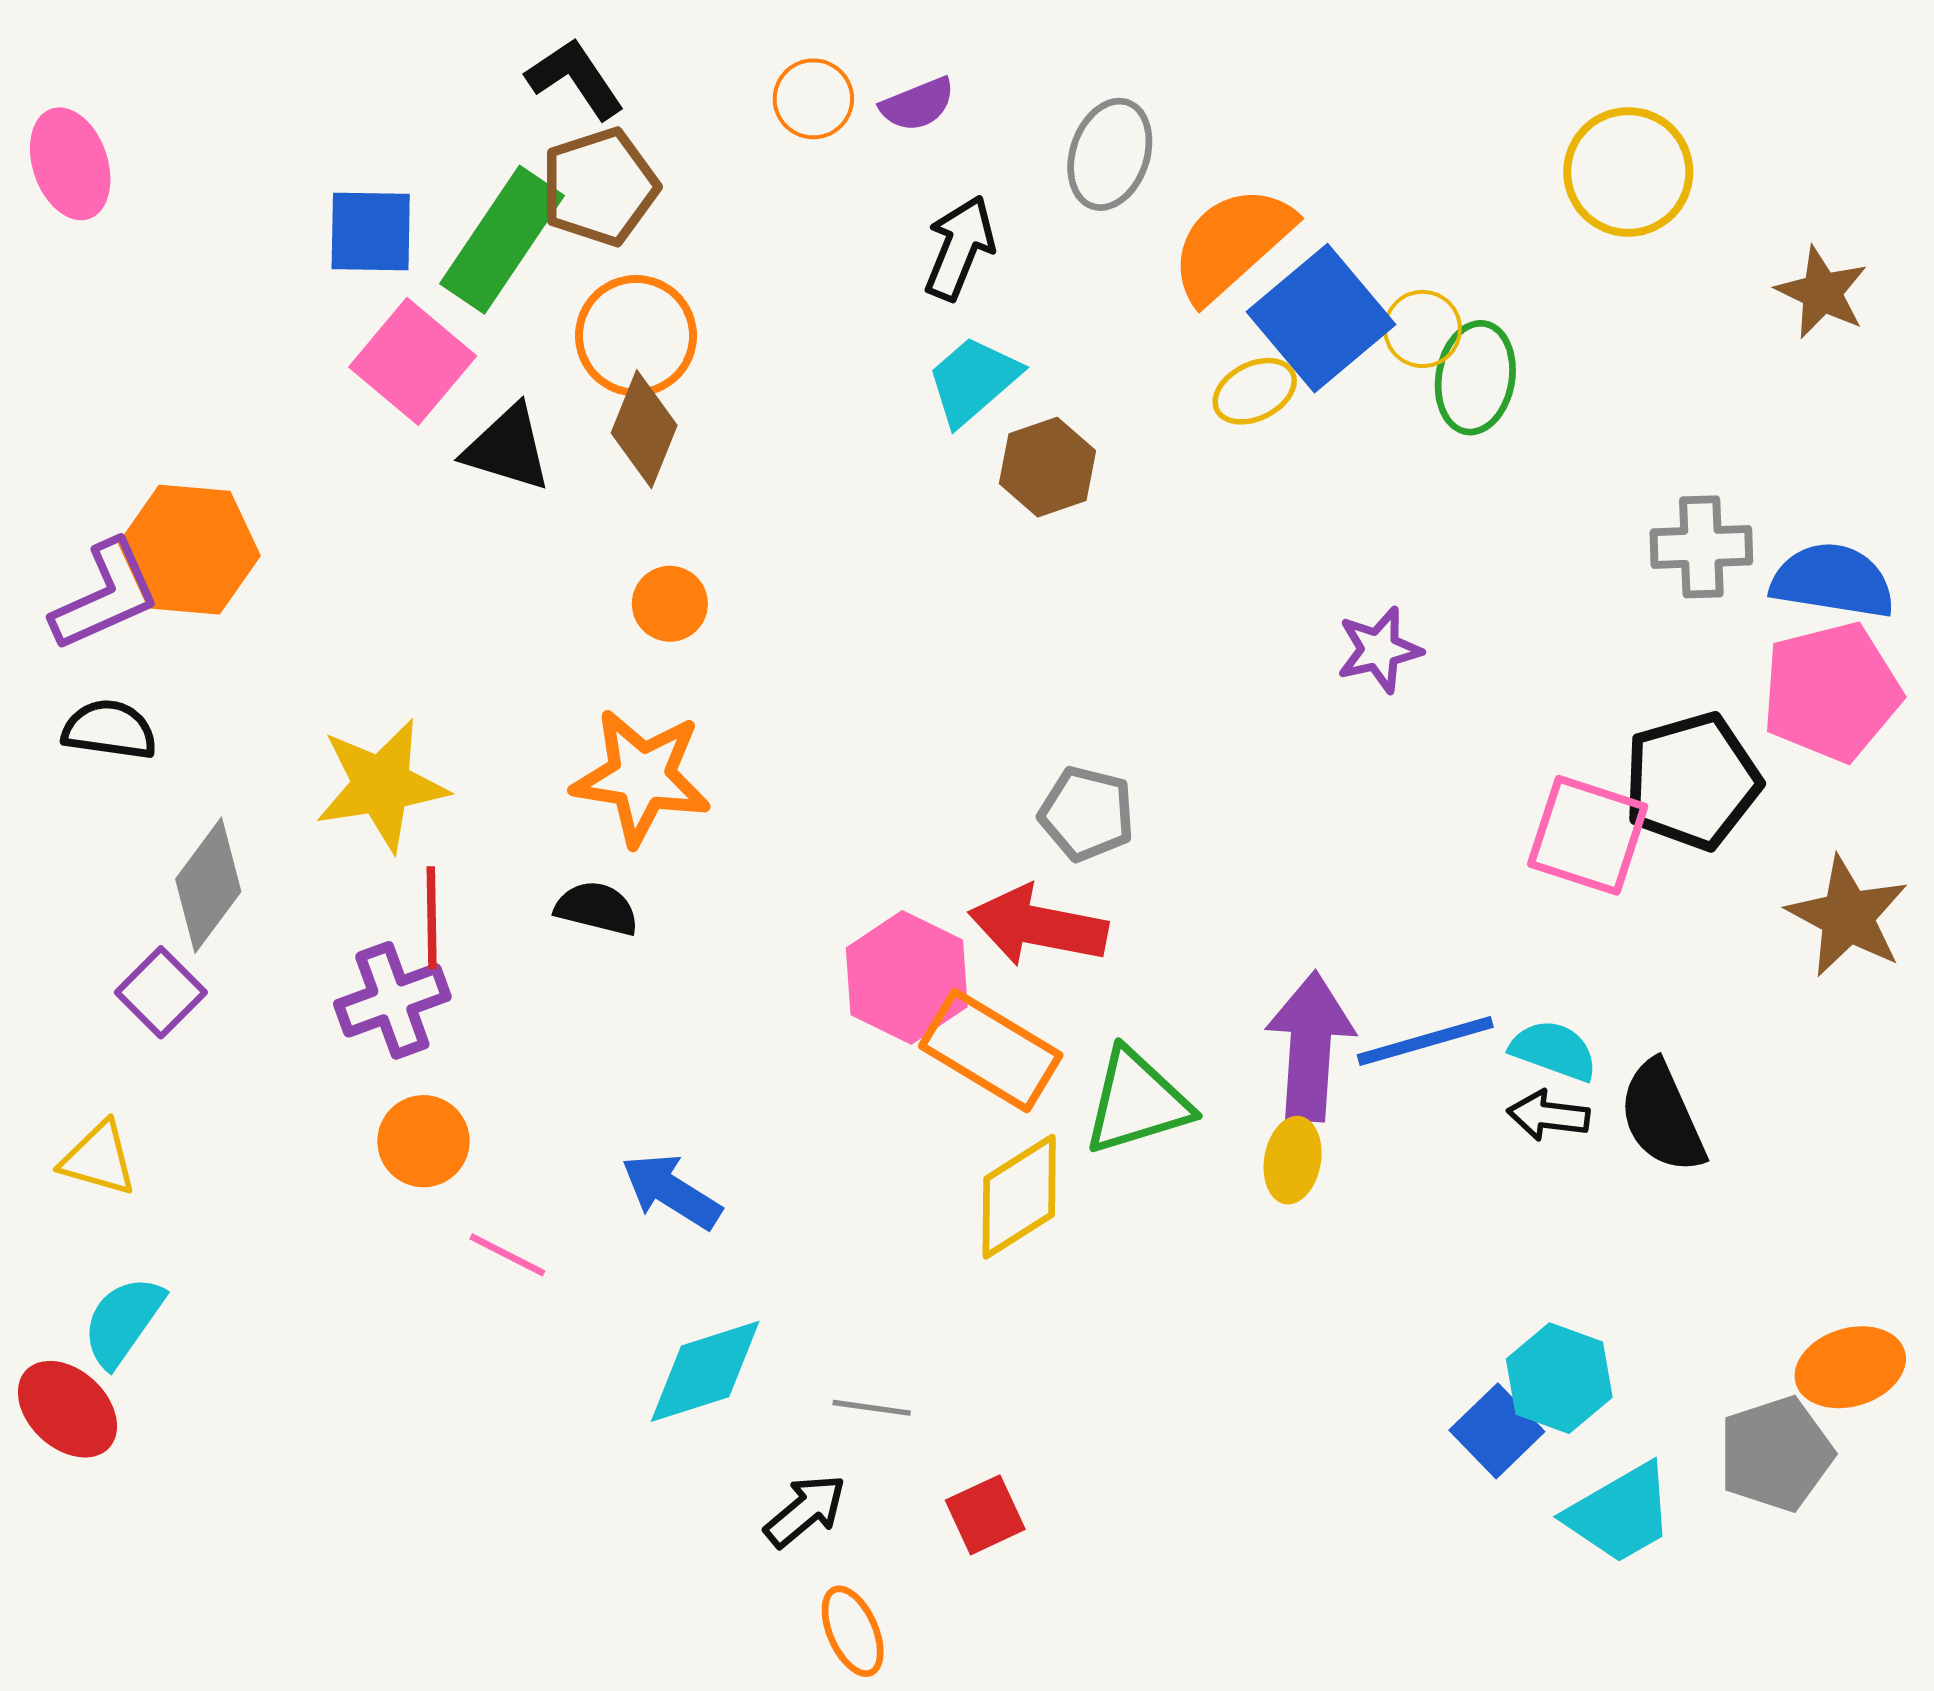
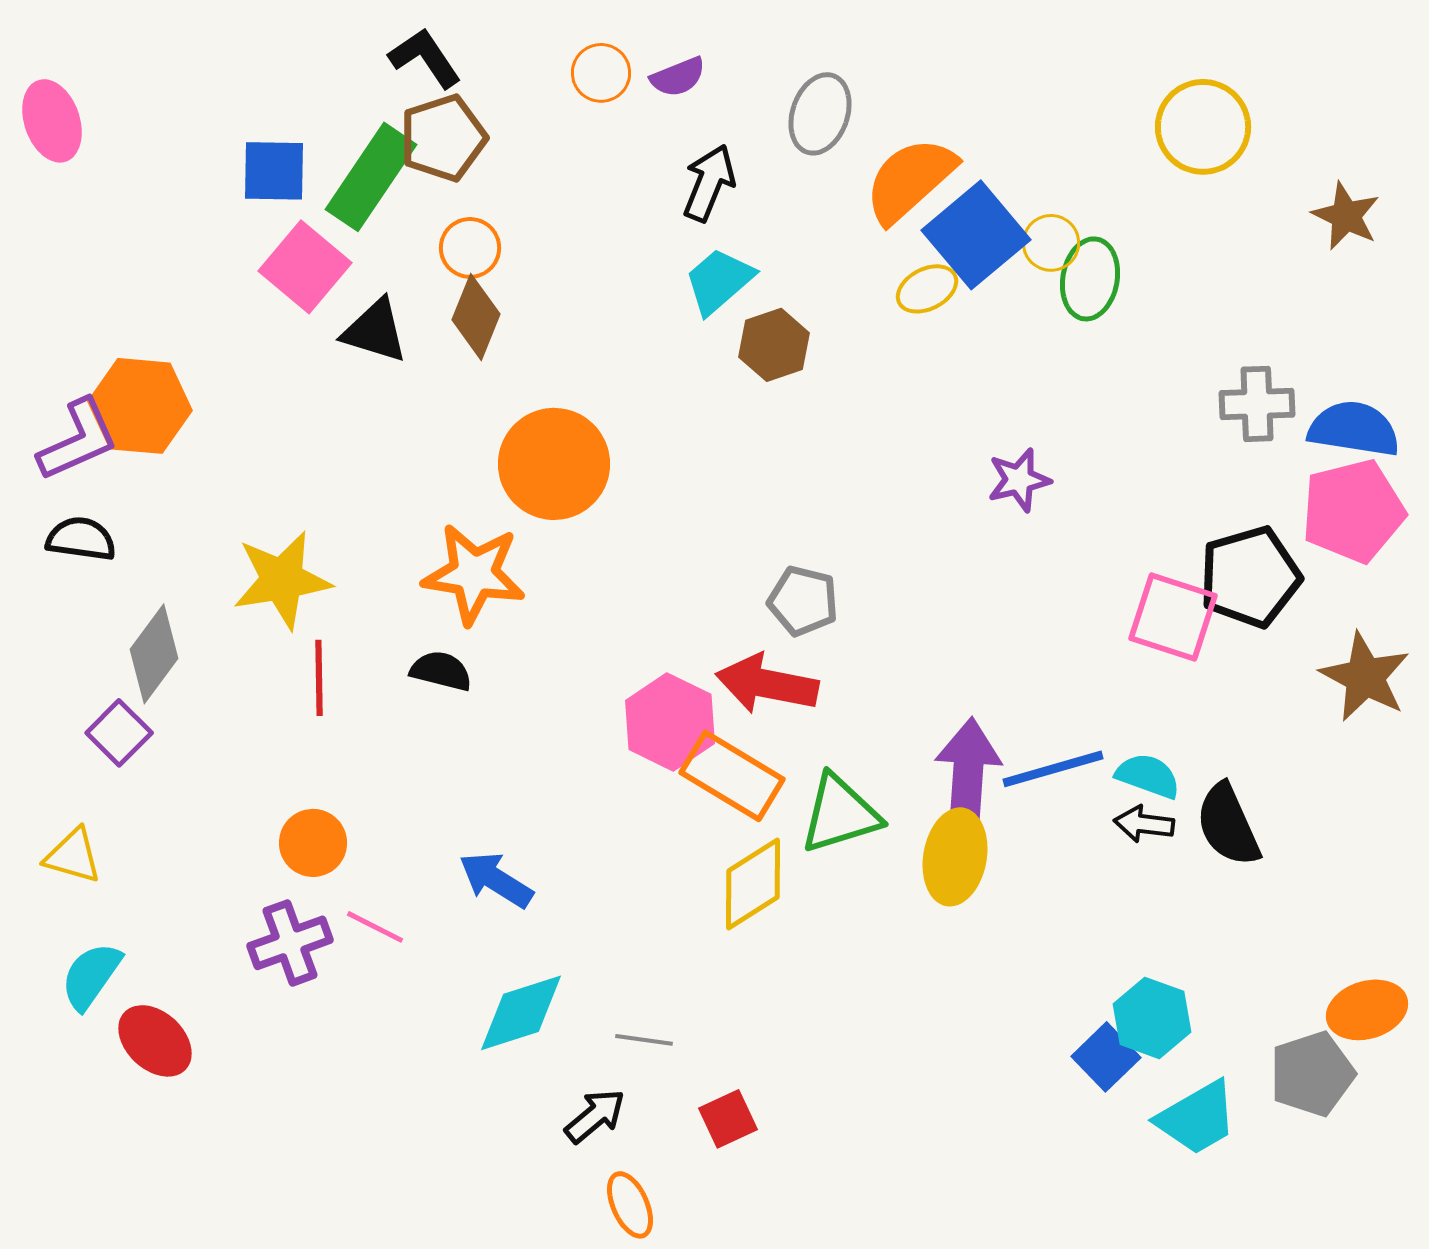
orange circle: (636, 336) -> (470, 248), size x0.7
orange circle: (670, 604) -> (554, 464), moved, size x2.0
purple cross: (392, 1000) -> (290, 943), moved
yellow ellipse: (1293, 1160) -> (955, 857), size x1.5
red ellipse: (67, 1409) -> (155, 1041), moved

